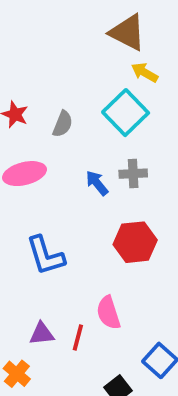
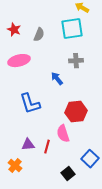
cyan square: (126, 113) -> (72, 29), turned 35
blue arrow: (97, 183) -> (57, 79), moved
red hexagon: (135, 242) -> (76, 112), moved

